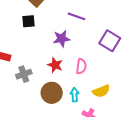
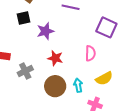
purple star: (62, 39) -> (45, 31), moved
pink semicircle: (81, 66) -> (90, 53), moved

